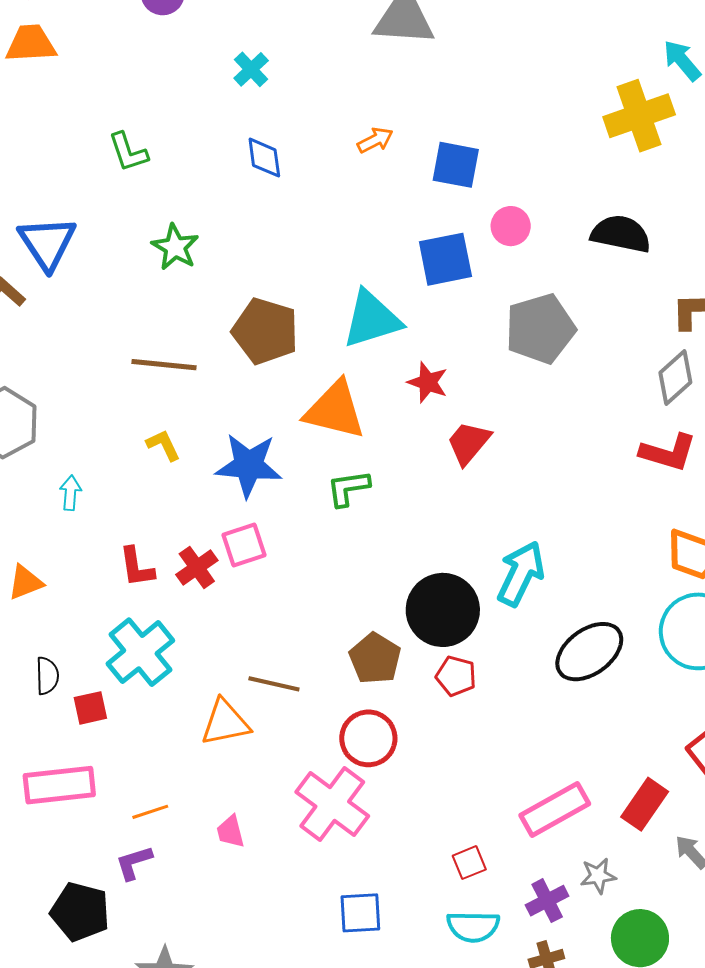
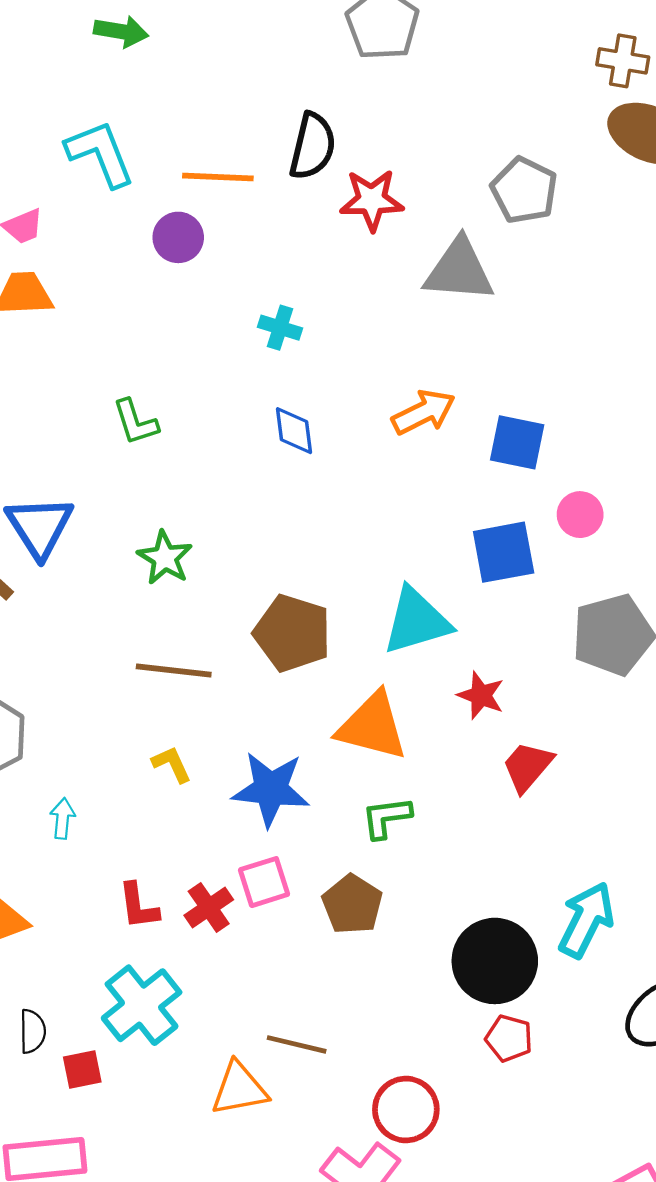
cyan cross: (251, 69) -> (280, 328), turned -30
orange arrow: (375, 140) -> (424, 412), size x1.5
green star: (175, 247) -> (165, 558), moved
brown pentagon: (375, 658) -> (352, 904), moved

